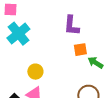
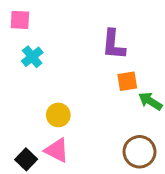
cyan cross: (18, 34) -> (32, 57), size x0.6

